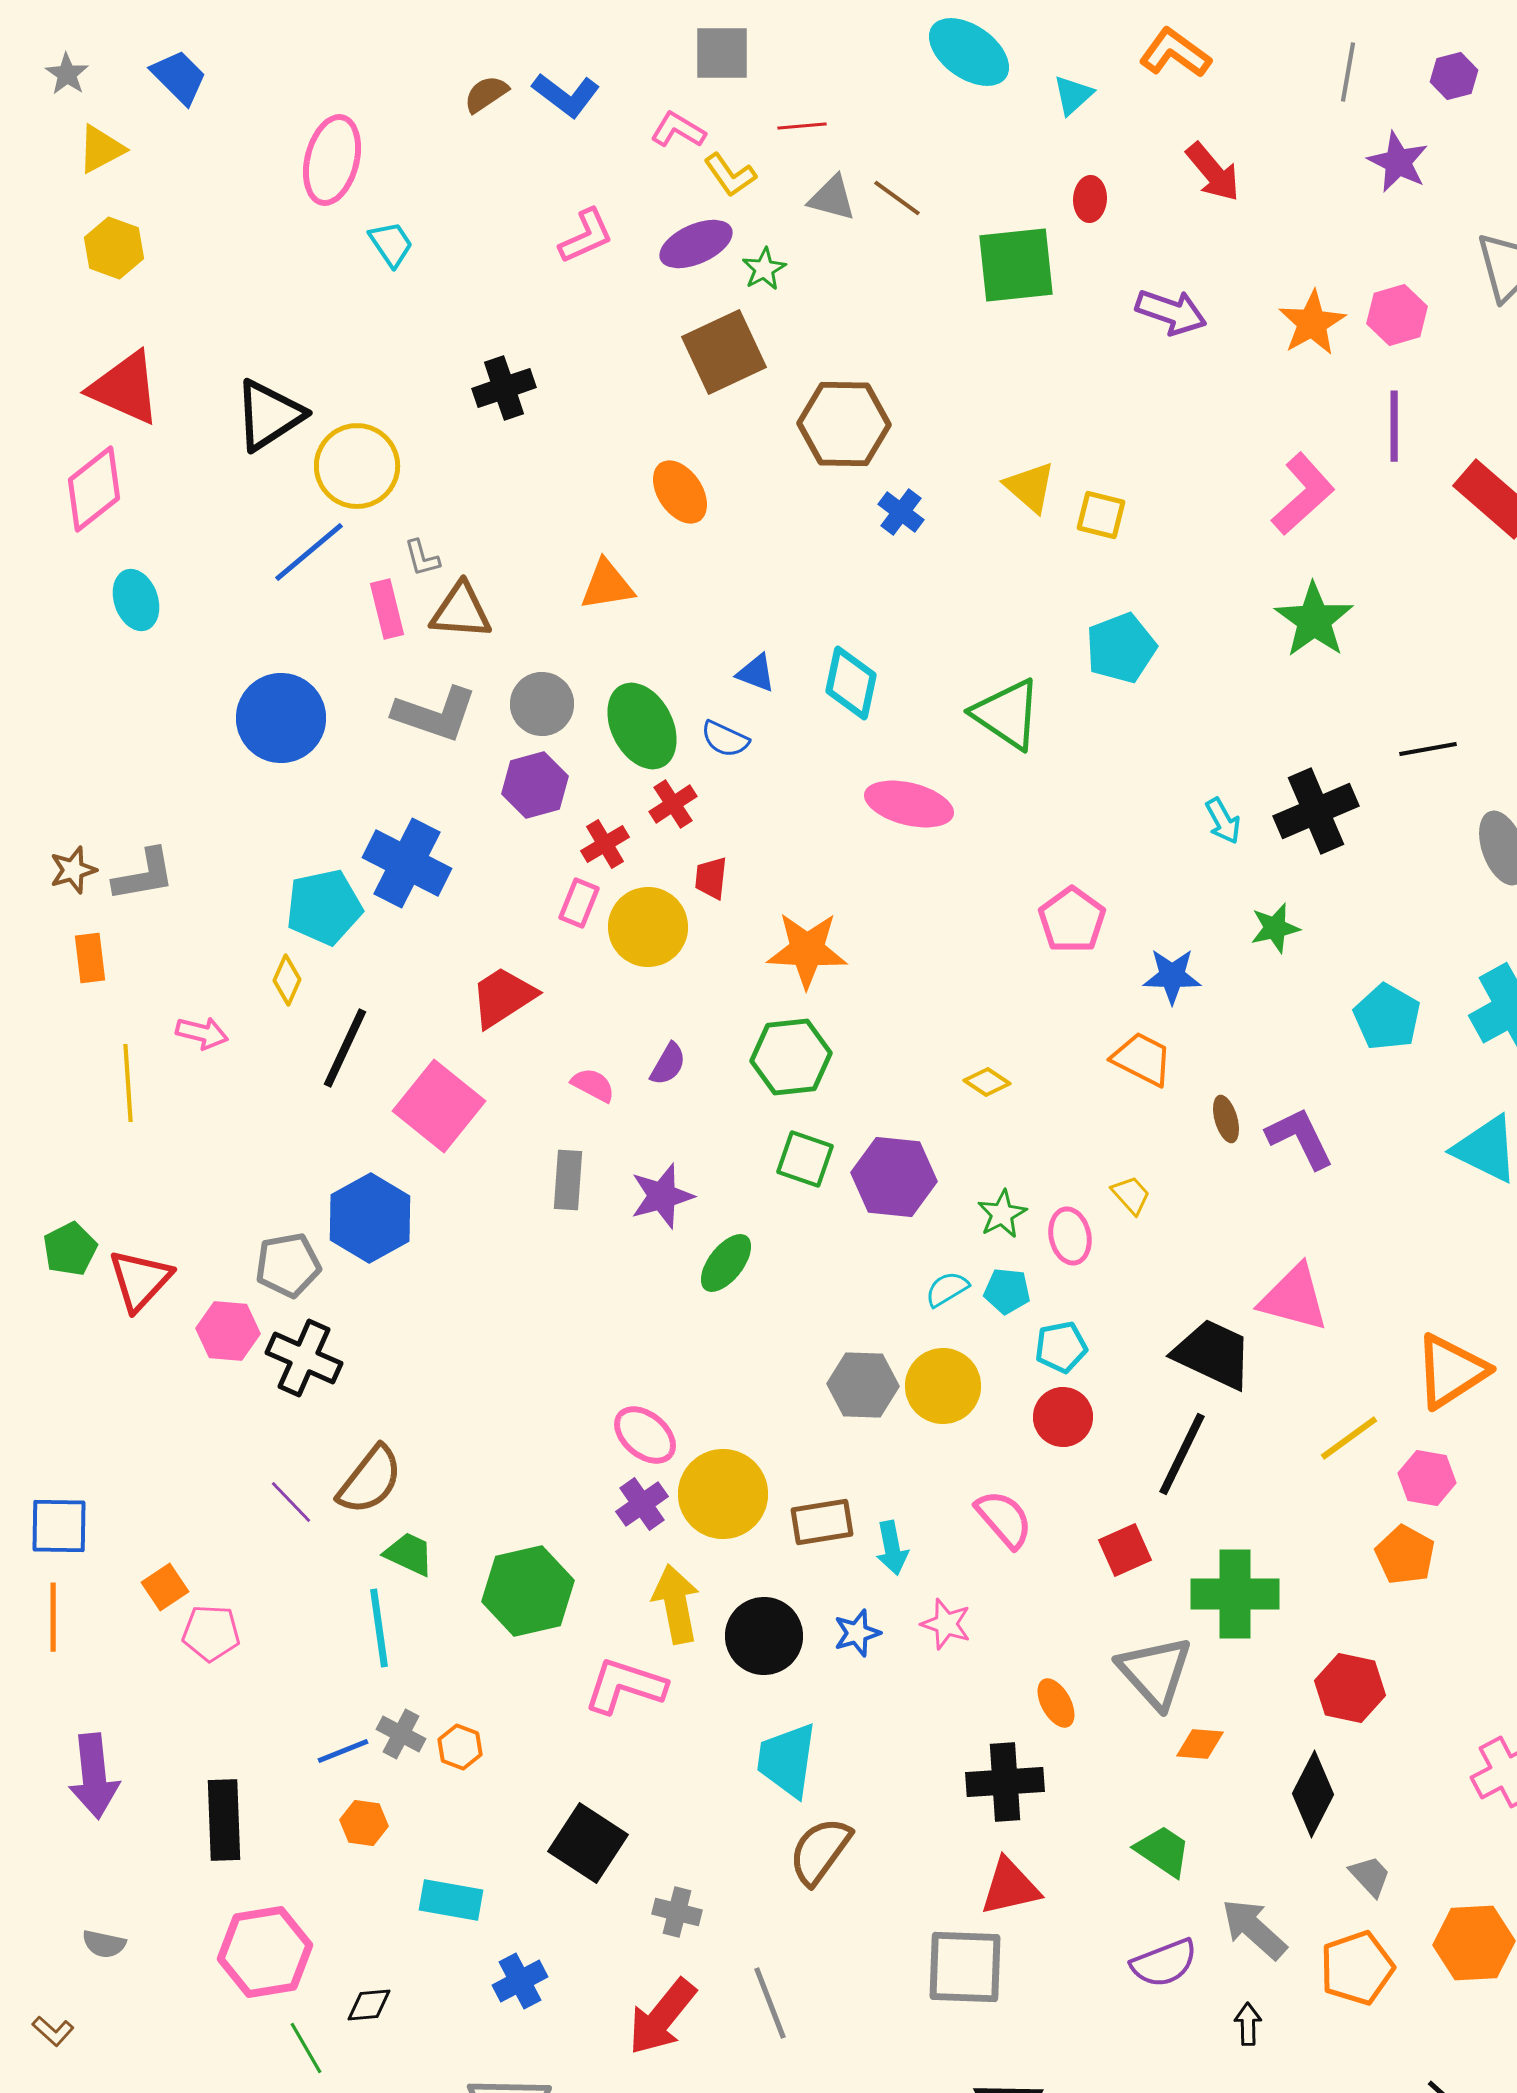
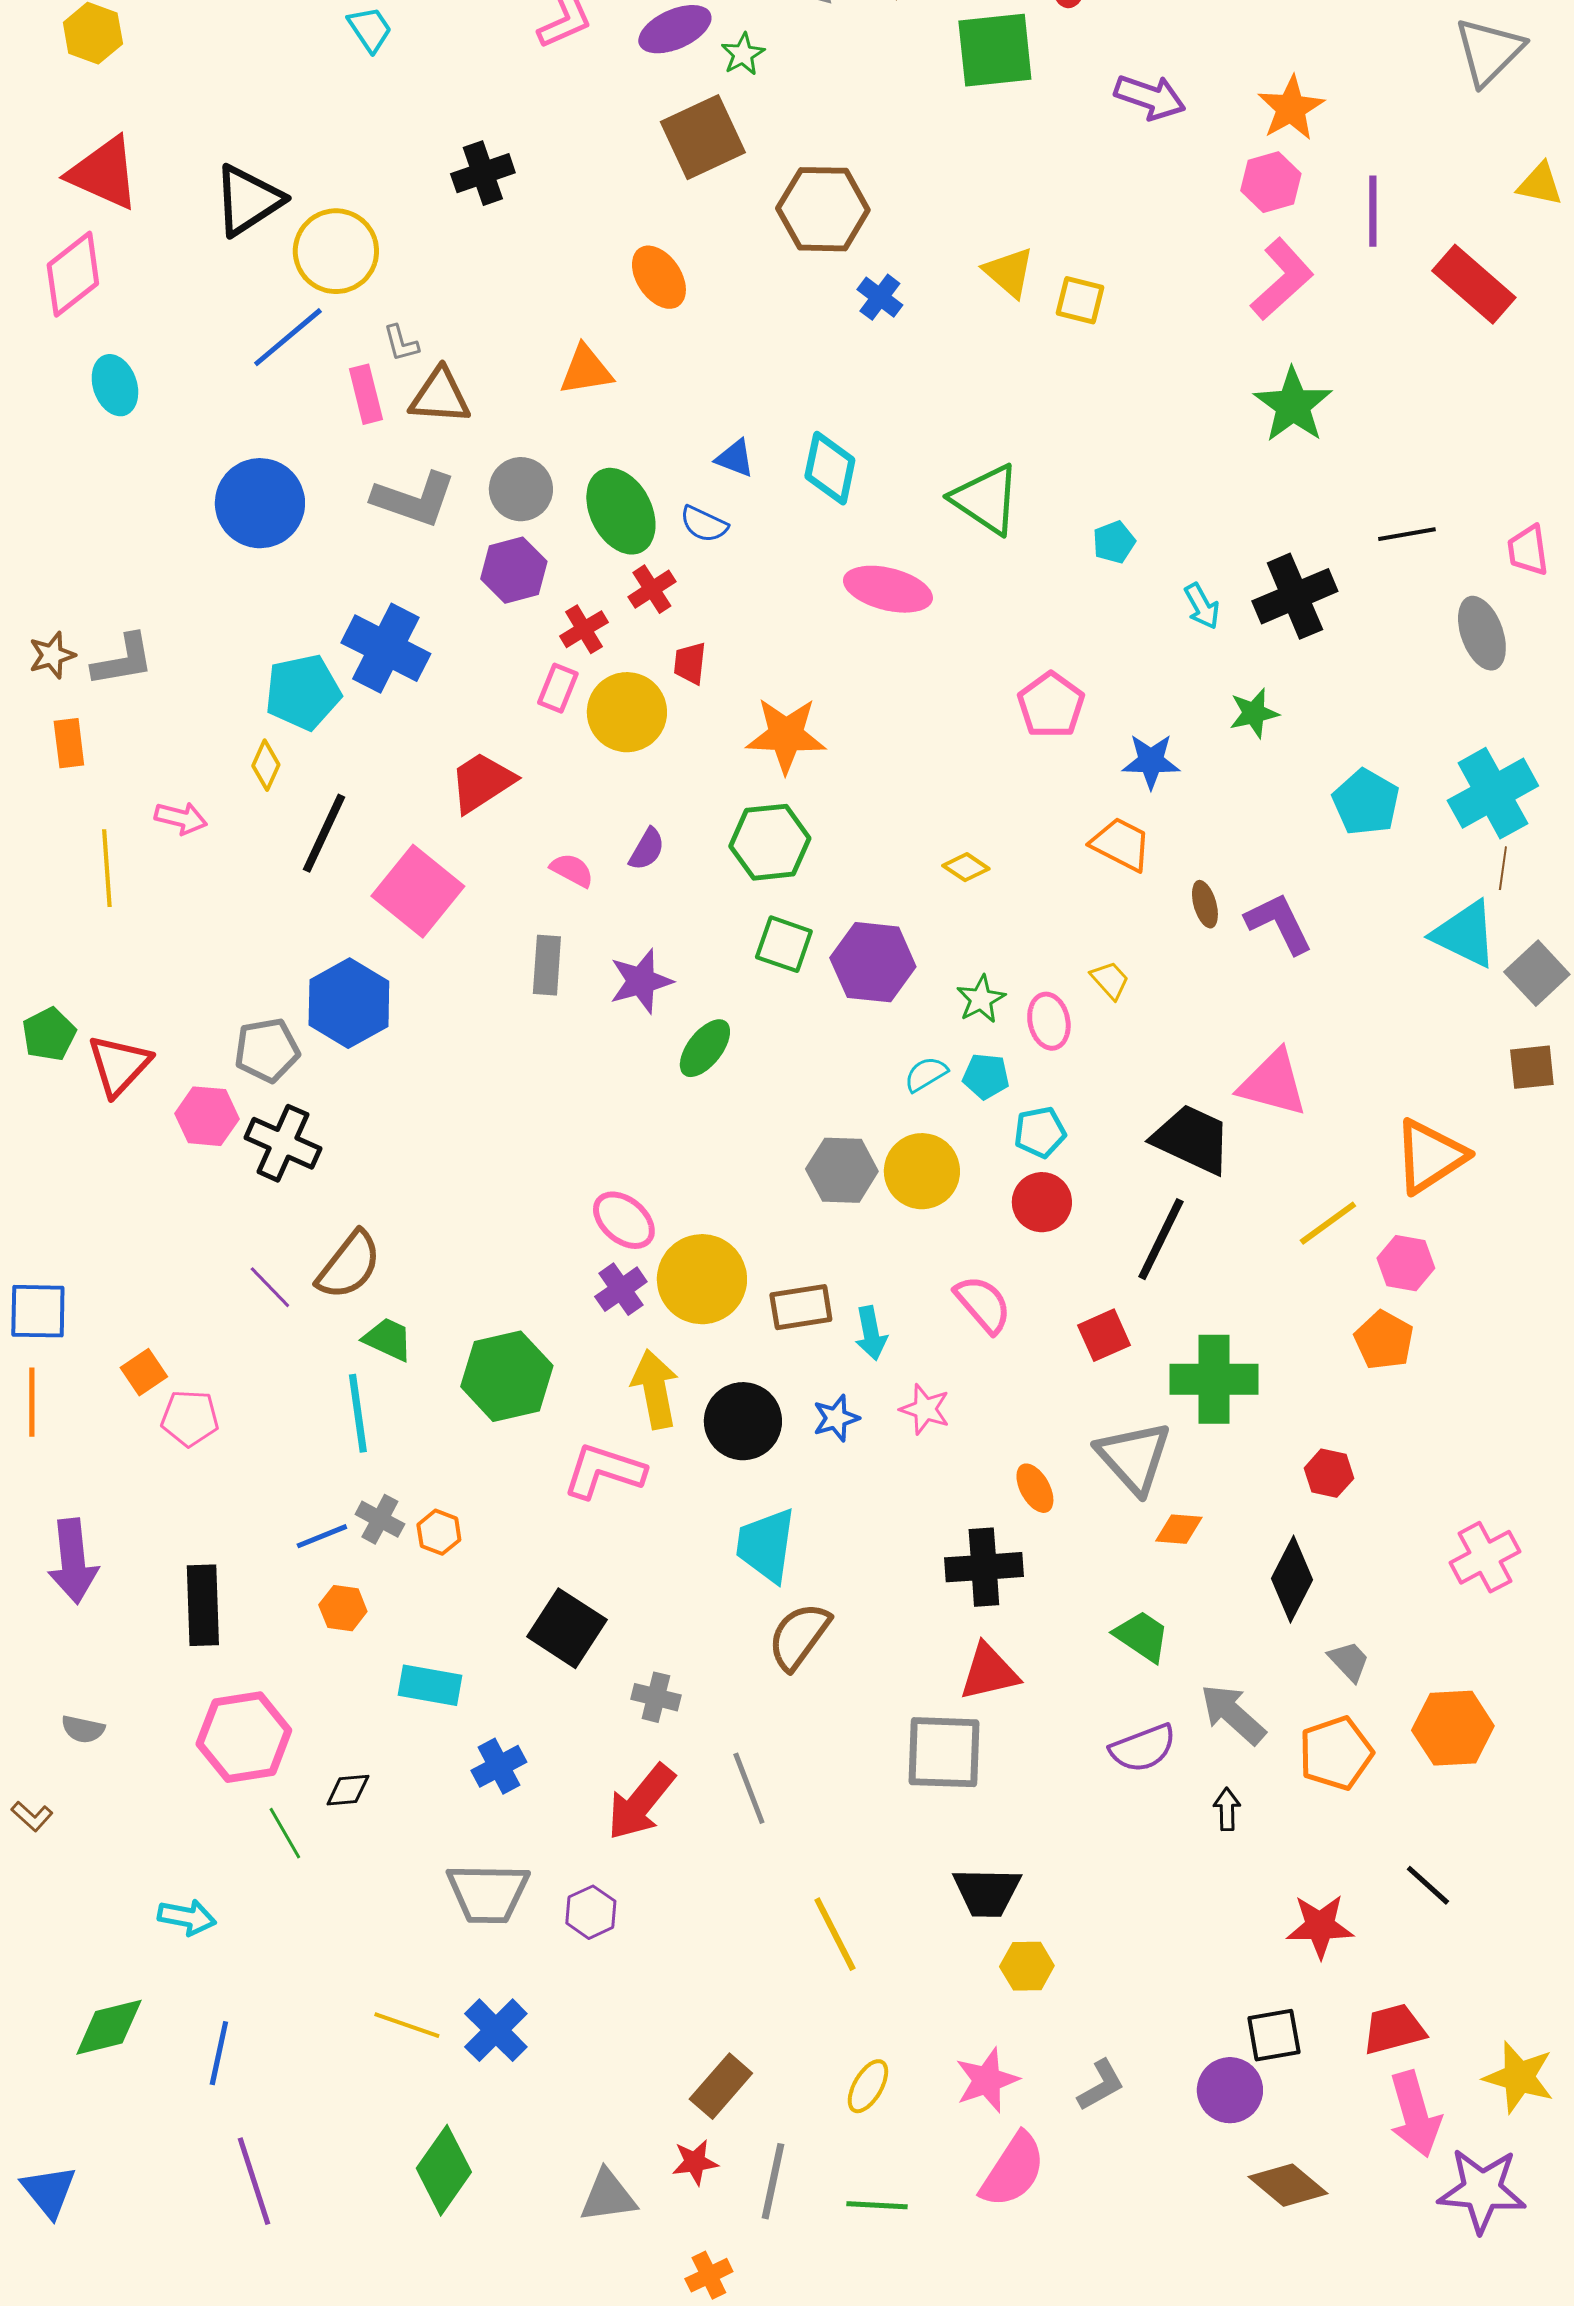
pink hexagon: (1397, 315) -> (1271, 182), moved
cyan pentagon: (1121, 648) -> (1114, 542), moved, size x0.6
red hexagon: (1350, 1688) -> (1329, 1473), size x0.7

